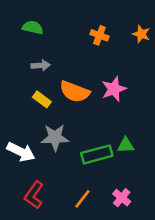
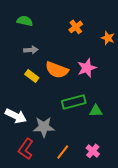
orange star: (141, 34) -> (108, 38), moved
orange cross: (99, 35) -> (76, 27), turned 32
gray star: (55, 137) -> (44, 127), moved
green rectangle: (97, 154) -> (74, 102), moved

